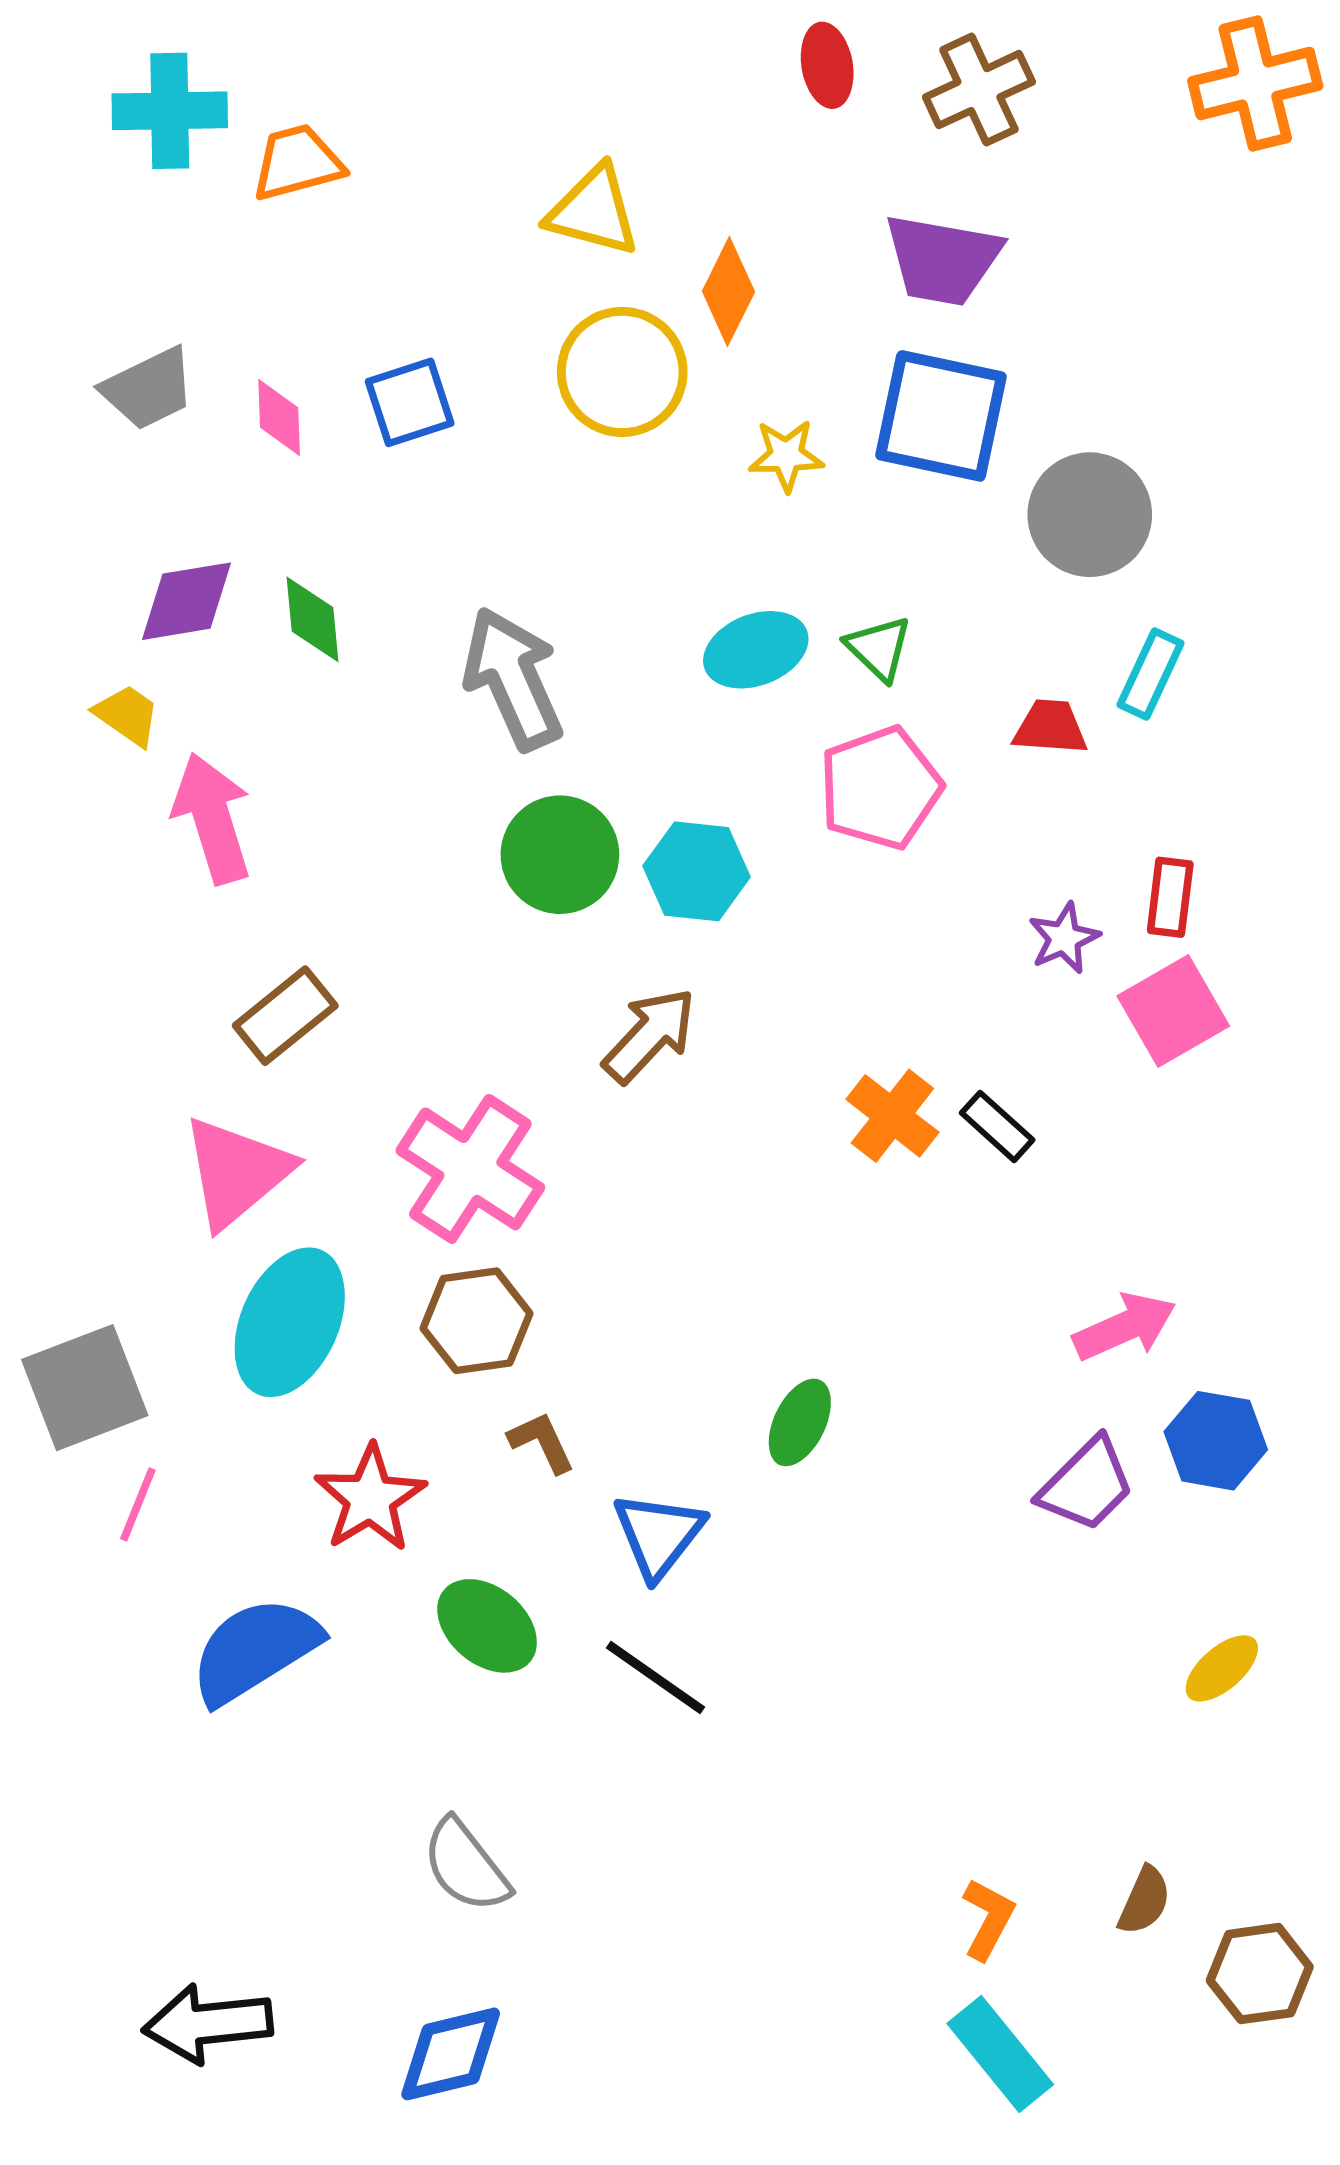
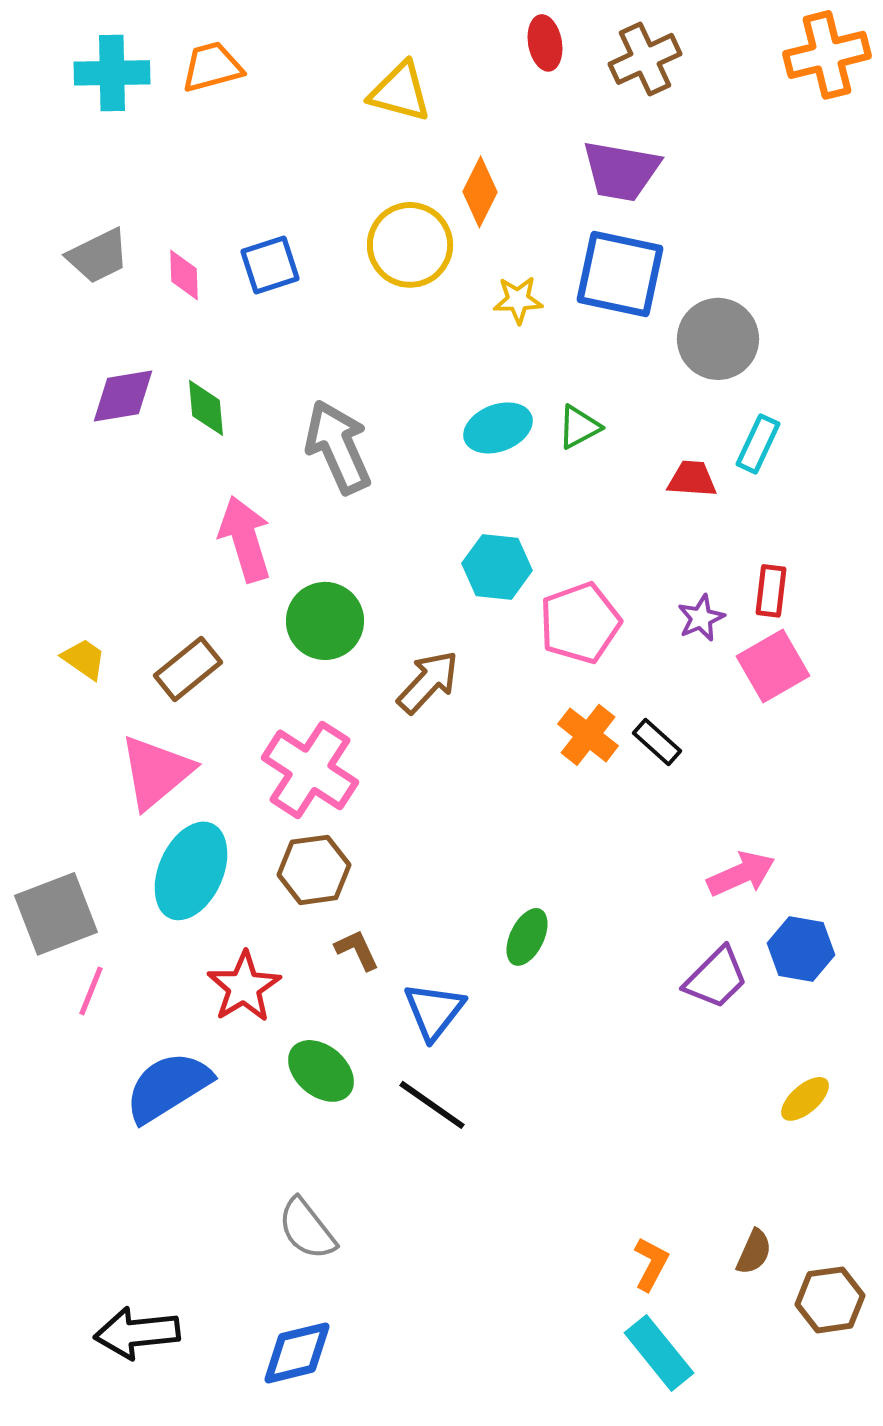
orange trapezoid: (297, 162) -> (212, 67), moved
yellow triangle: (593, 211) -> (400, 92), moved
green triangle: (879, 648) -> (579, 427), turned 48
yellow trapezoid: (127, 715) -> (84, 659), moved
pink pentagon: (880, 788) -> (580, 623), moved
pink arrow: (212, 818) -> (245, 539), moved
green circle: (560, 855) -> (325, 621), moved
cyan hexagon: (697, 871) -> (497, 567), moved

